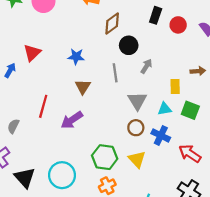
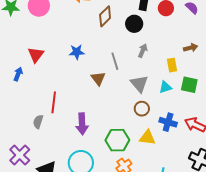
black circle: (129, 45) -> (134, 24), moved
brown triangle: (83, 87) -> (98, 78), moved
purple arrow: (72, 120) -> (82, 124), moved, turned -50
gray semicircle: (13, 126) -> (38, 122), moved
blue cross: (161, 135) -> (168, 122), moved
yellow triangle: (137, 159) -> (147, 138), turned -30

